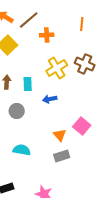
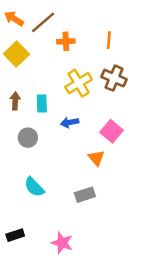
orange line: (82, 24) -> (109, 40), moved
pink square: (82, 126) -> (111, 131), moved
orange triangle: (60, 135) -> (96, 158), moved
cyan semicircle: (22, 150) -> (34, 187), turned -144

